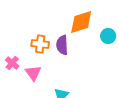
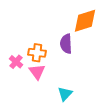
orange cross: (40, 44) -> (37, 53), moved

